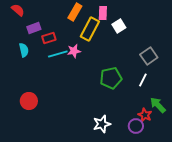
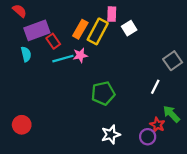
orange rectangle: (75, 12) -> (80, 29), moved
purple rectangle: (34, 28) -> (37, 30), size x1.6
red rectangle: (49, 38) -> (53, 41), turned 72
gray square: (149, 56) -> (173, 61), moved
green pentagon: (111, 78) -> (103, 93), moved
red circle: (29, 101) -> (22, 125), moved

